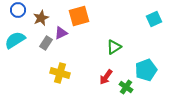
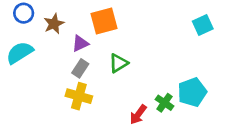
gray rectangle: (46, 43) -> (80, 68), moved
green triangle: (114, 47) -> (118, 63), moved
red arrow: (106, 77) -> (138, 115), moved
green cross: (126, 87) -> (165, 103), moved

